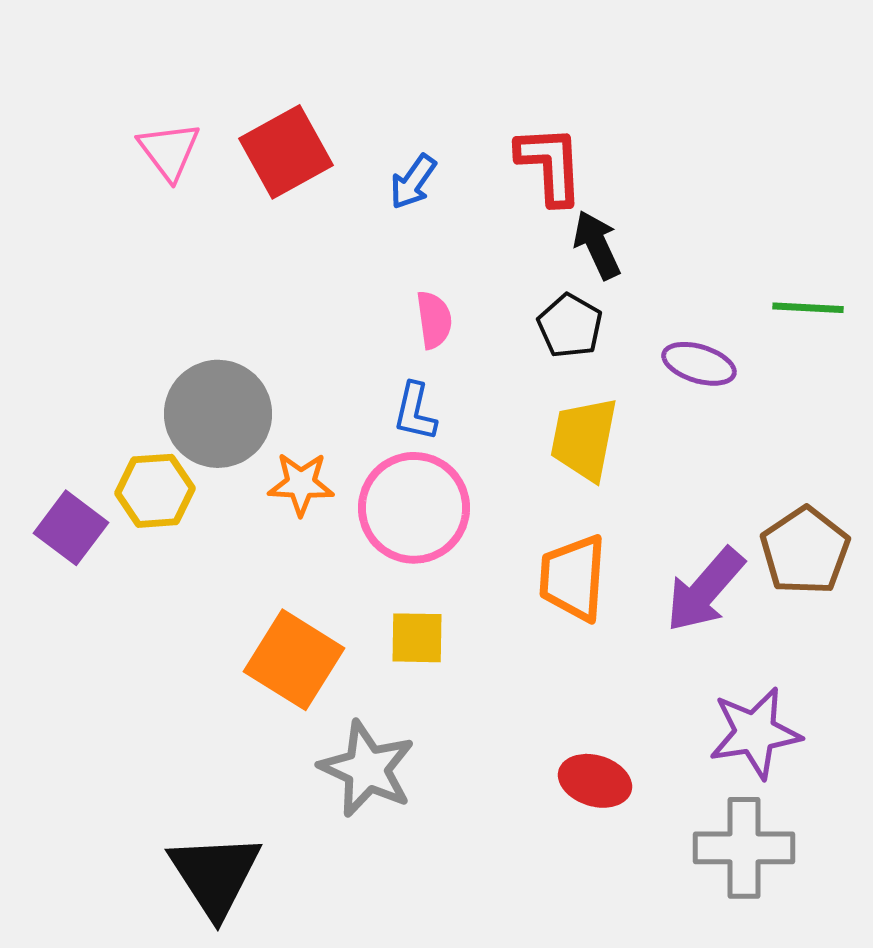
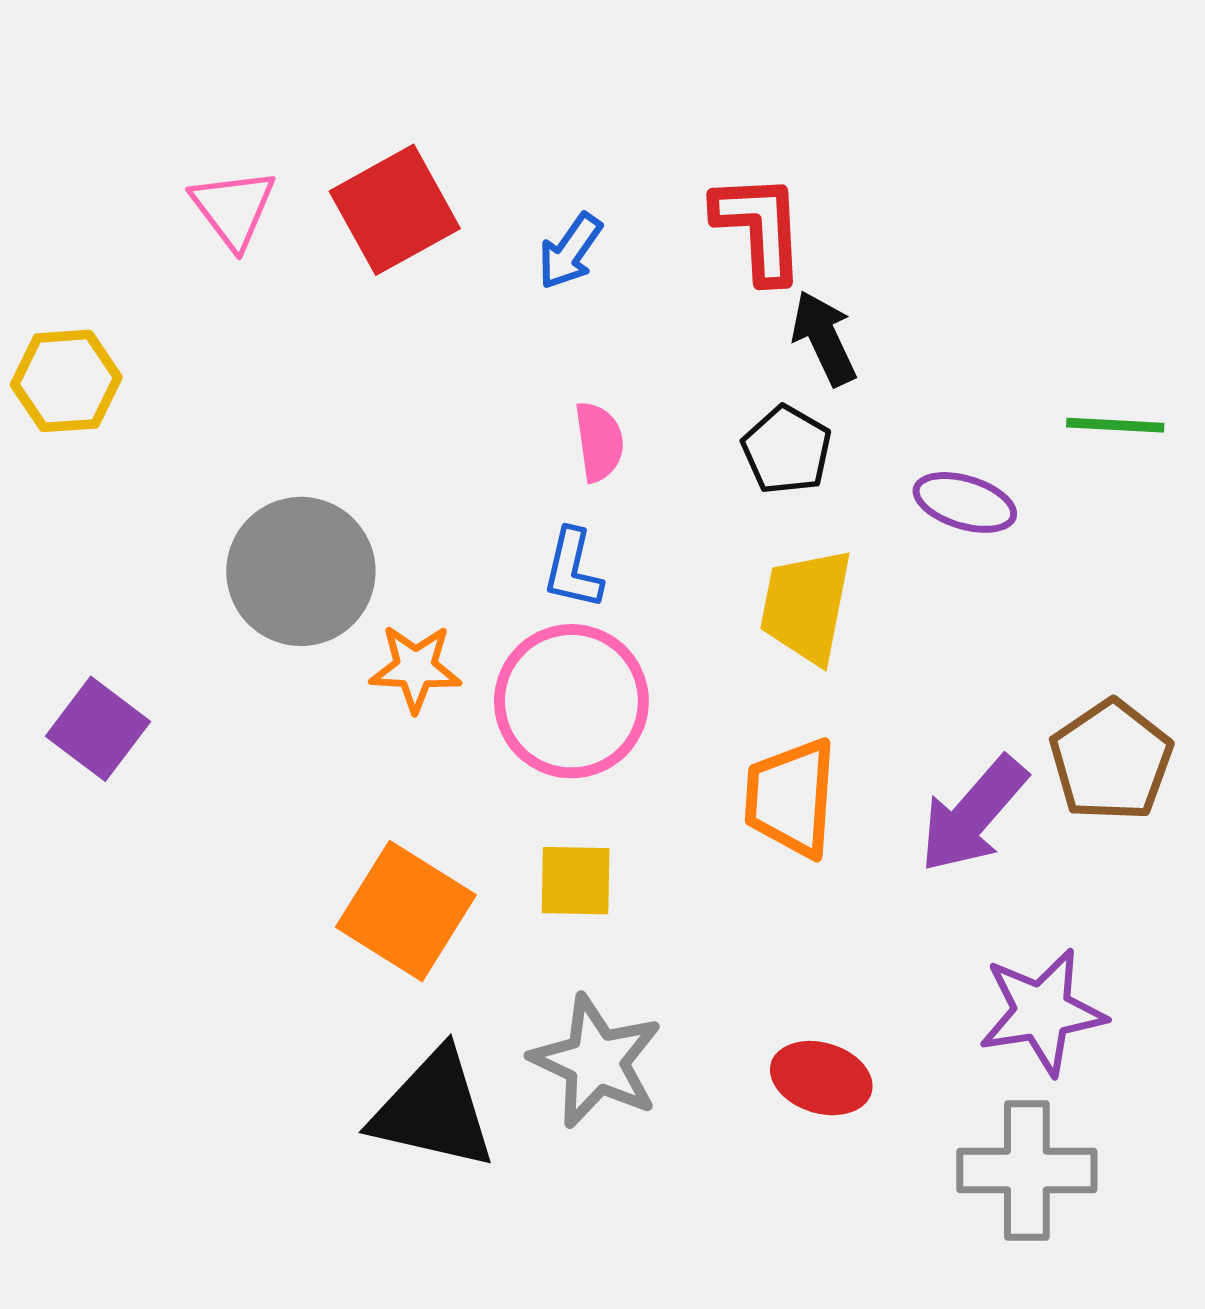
yellow hexagon: (155, 491) -> (66, 381), moved
gray star: (367, 769) -> (596, 1061), moved
black triangle: (215, 875) -> (433, 1110), moved, turned -44

